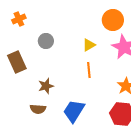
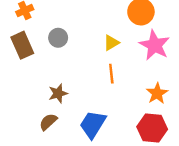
brown rectangle: (17, 62) -> (22, 45), moved
brown semicircle: (38, 109) -> (48, 122), turned 133

